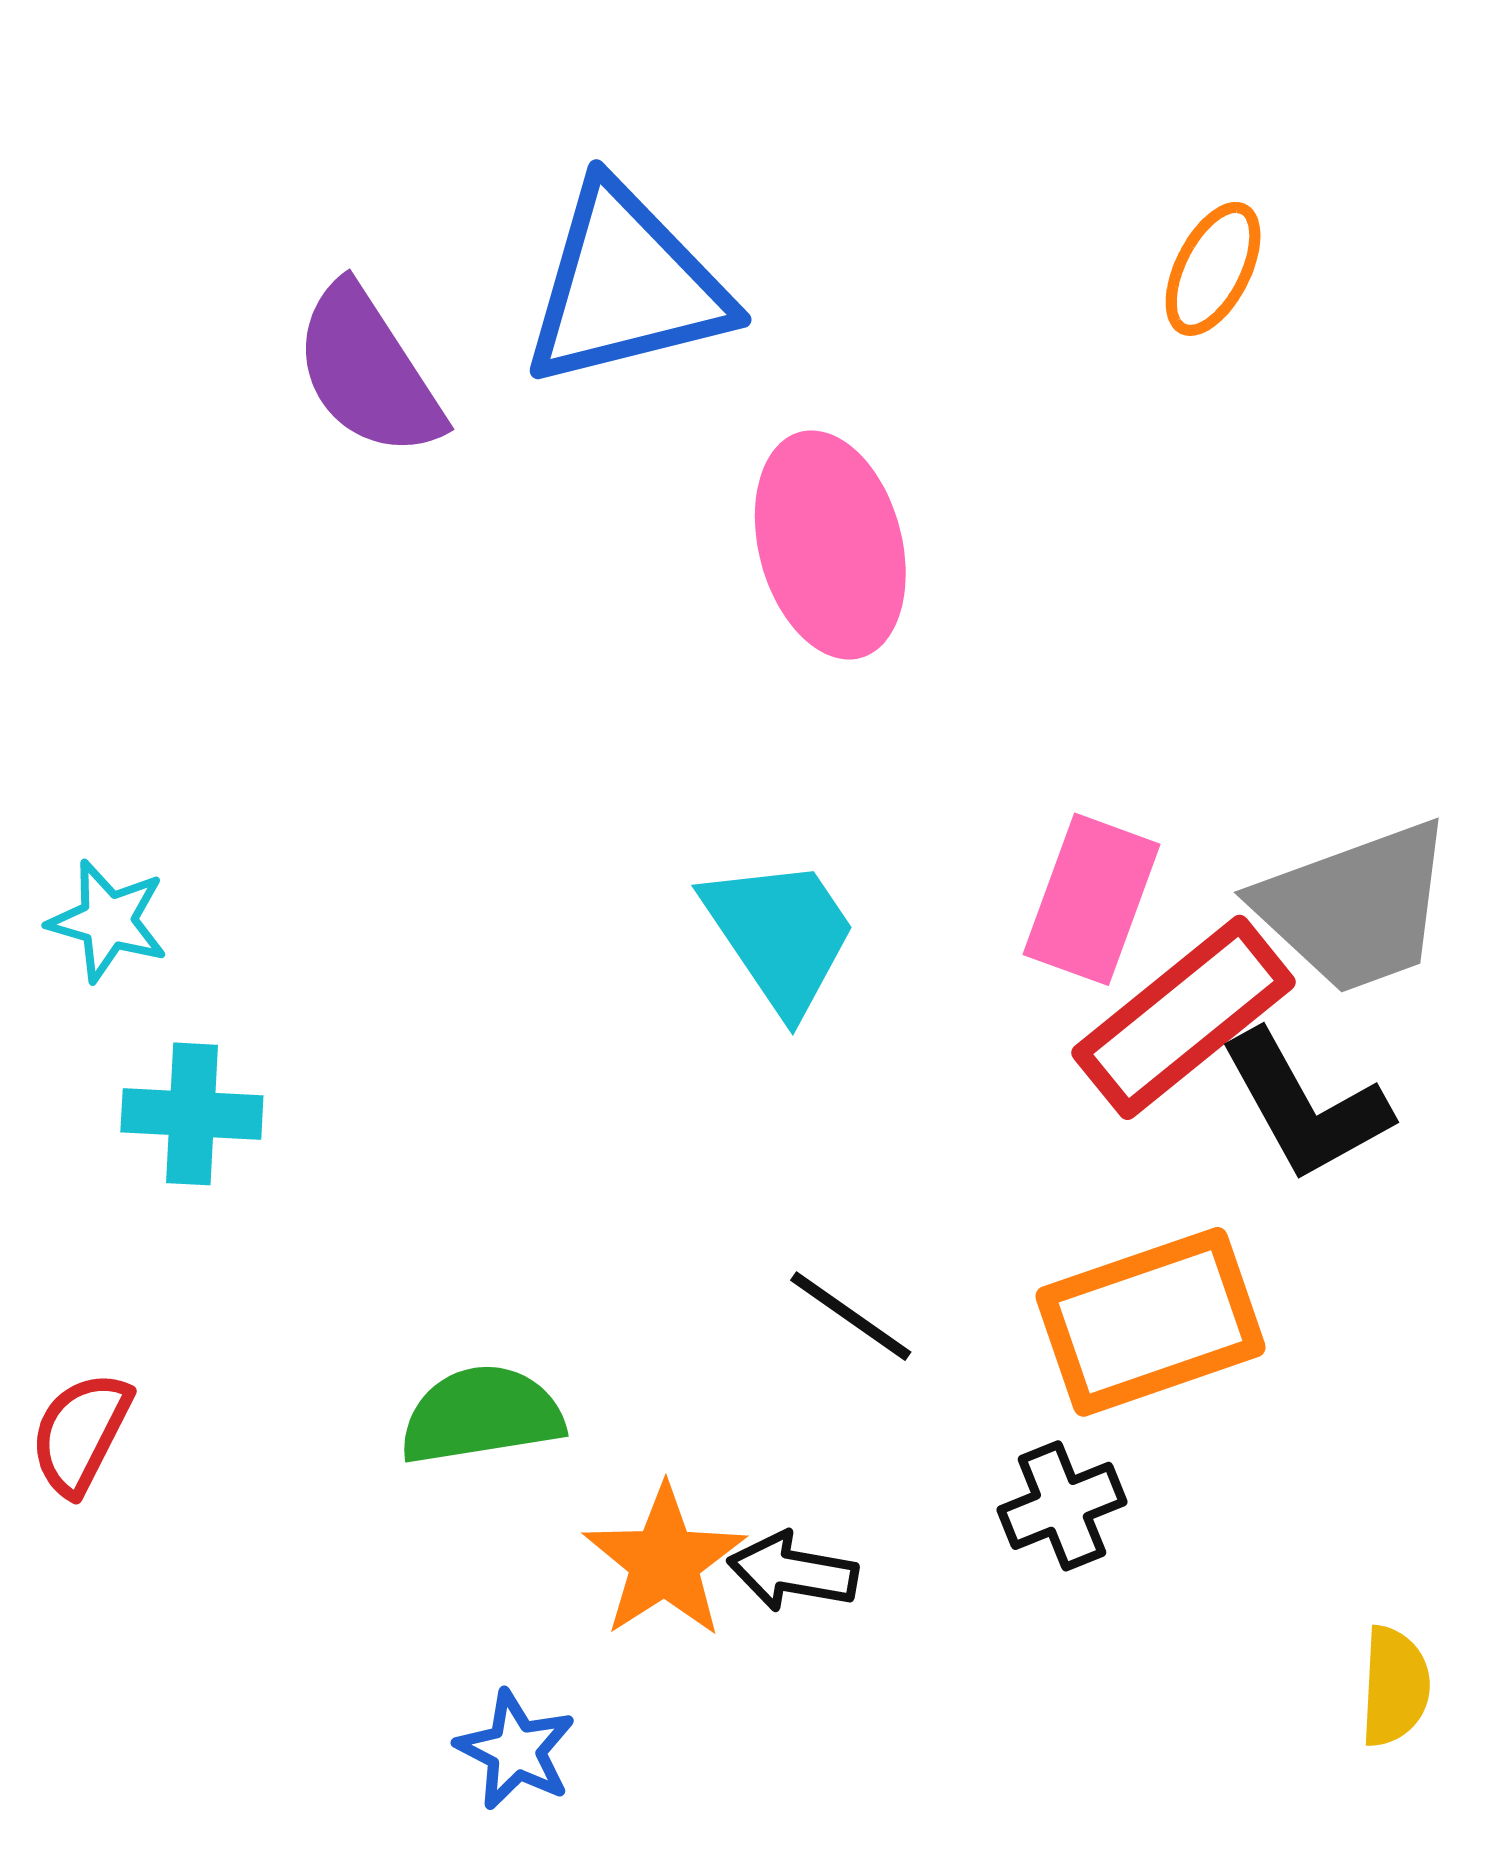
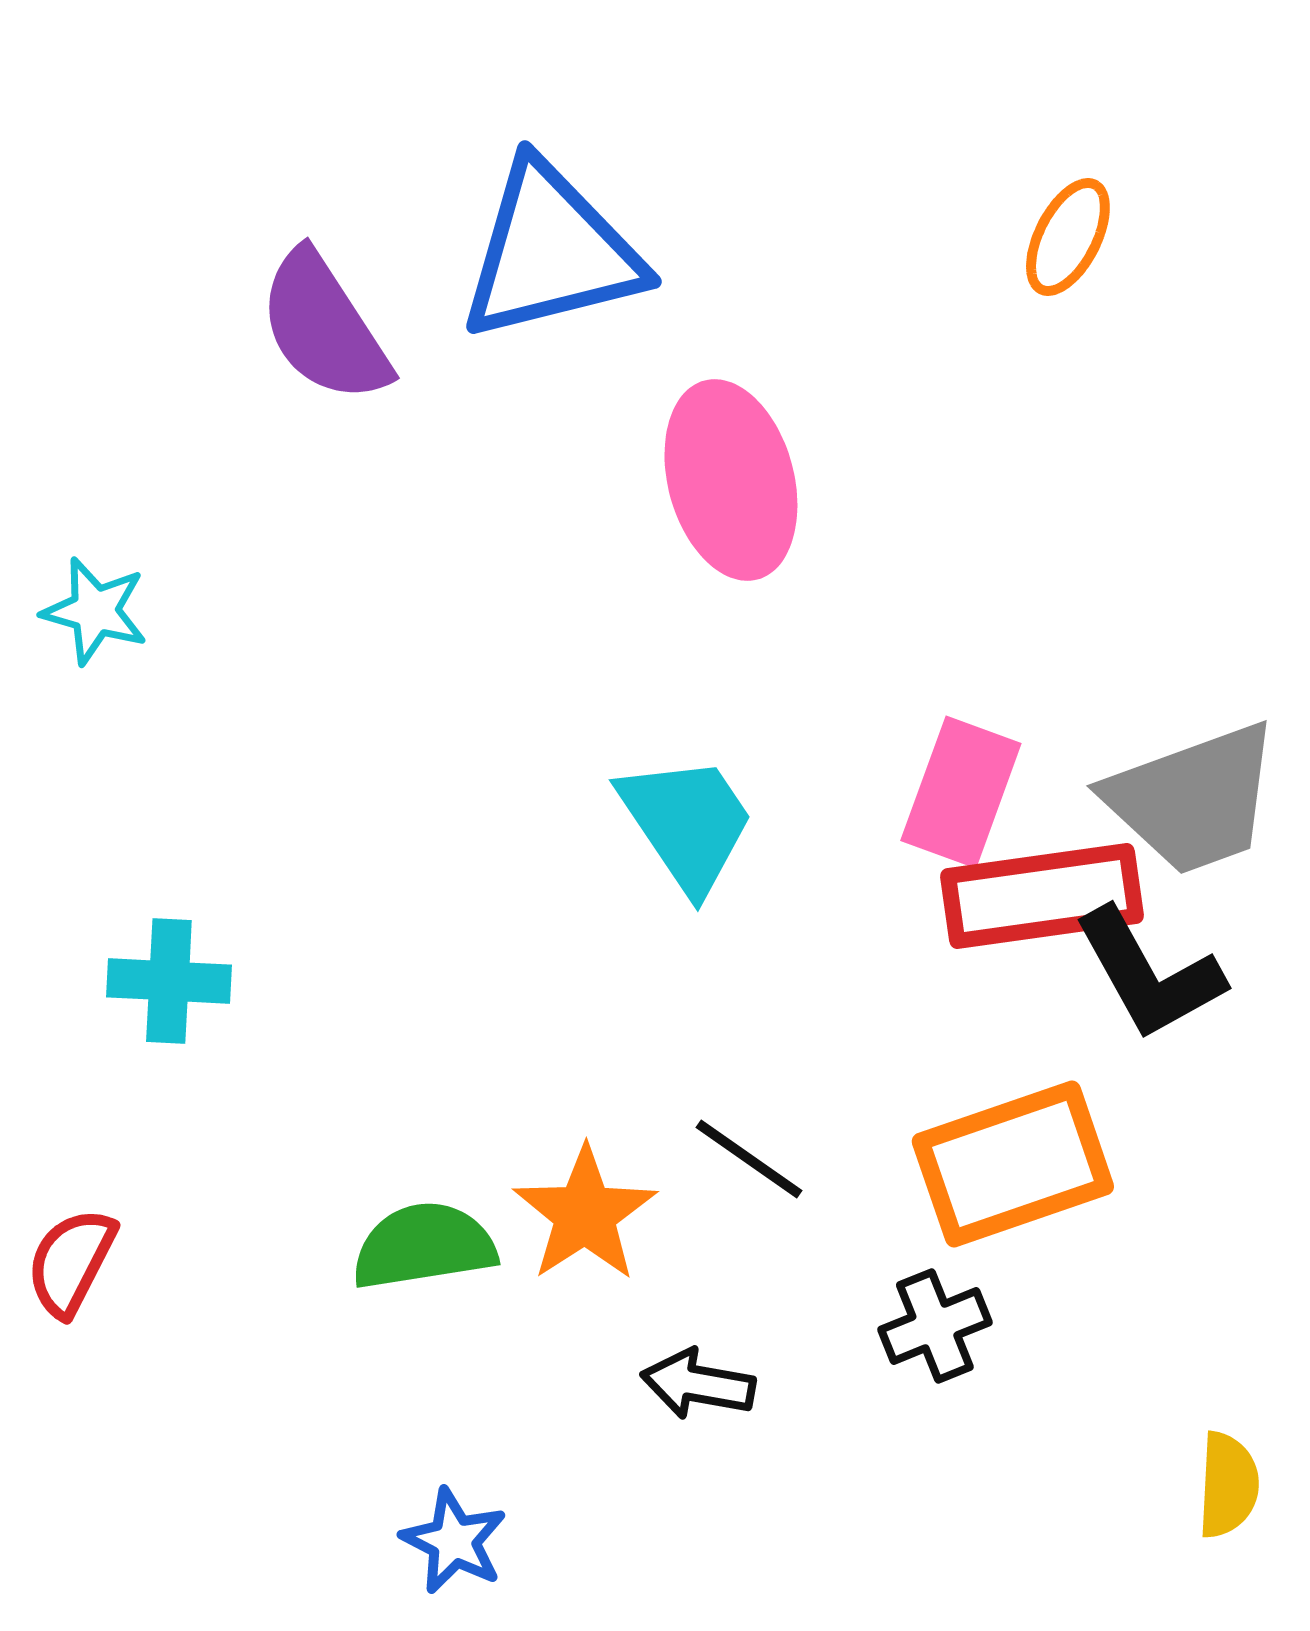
cyan star: (108, 921) -> (95, 611), moved
red rectangle: (1184, 1017) -> (1042, 896), turned 31
orange star: (664, 1561) -> (585, 1214), moved

